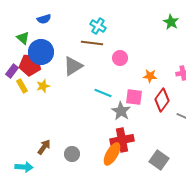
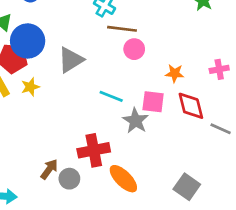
brown line: (92, 43) -> (122, 29), moved
red diamond: (162, 100) -> (191, 106), turned -50
red cross: (122, 140) -> (94, 150), moved
brown arrow: (44, 147) -> (49, 169), moved
orange ellipse: (112, 154) -> (123, 179), turned -75

